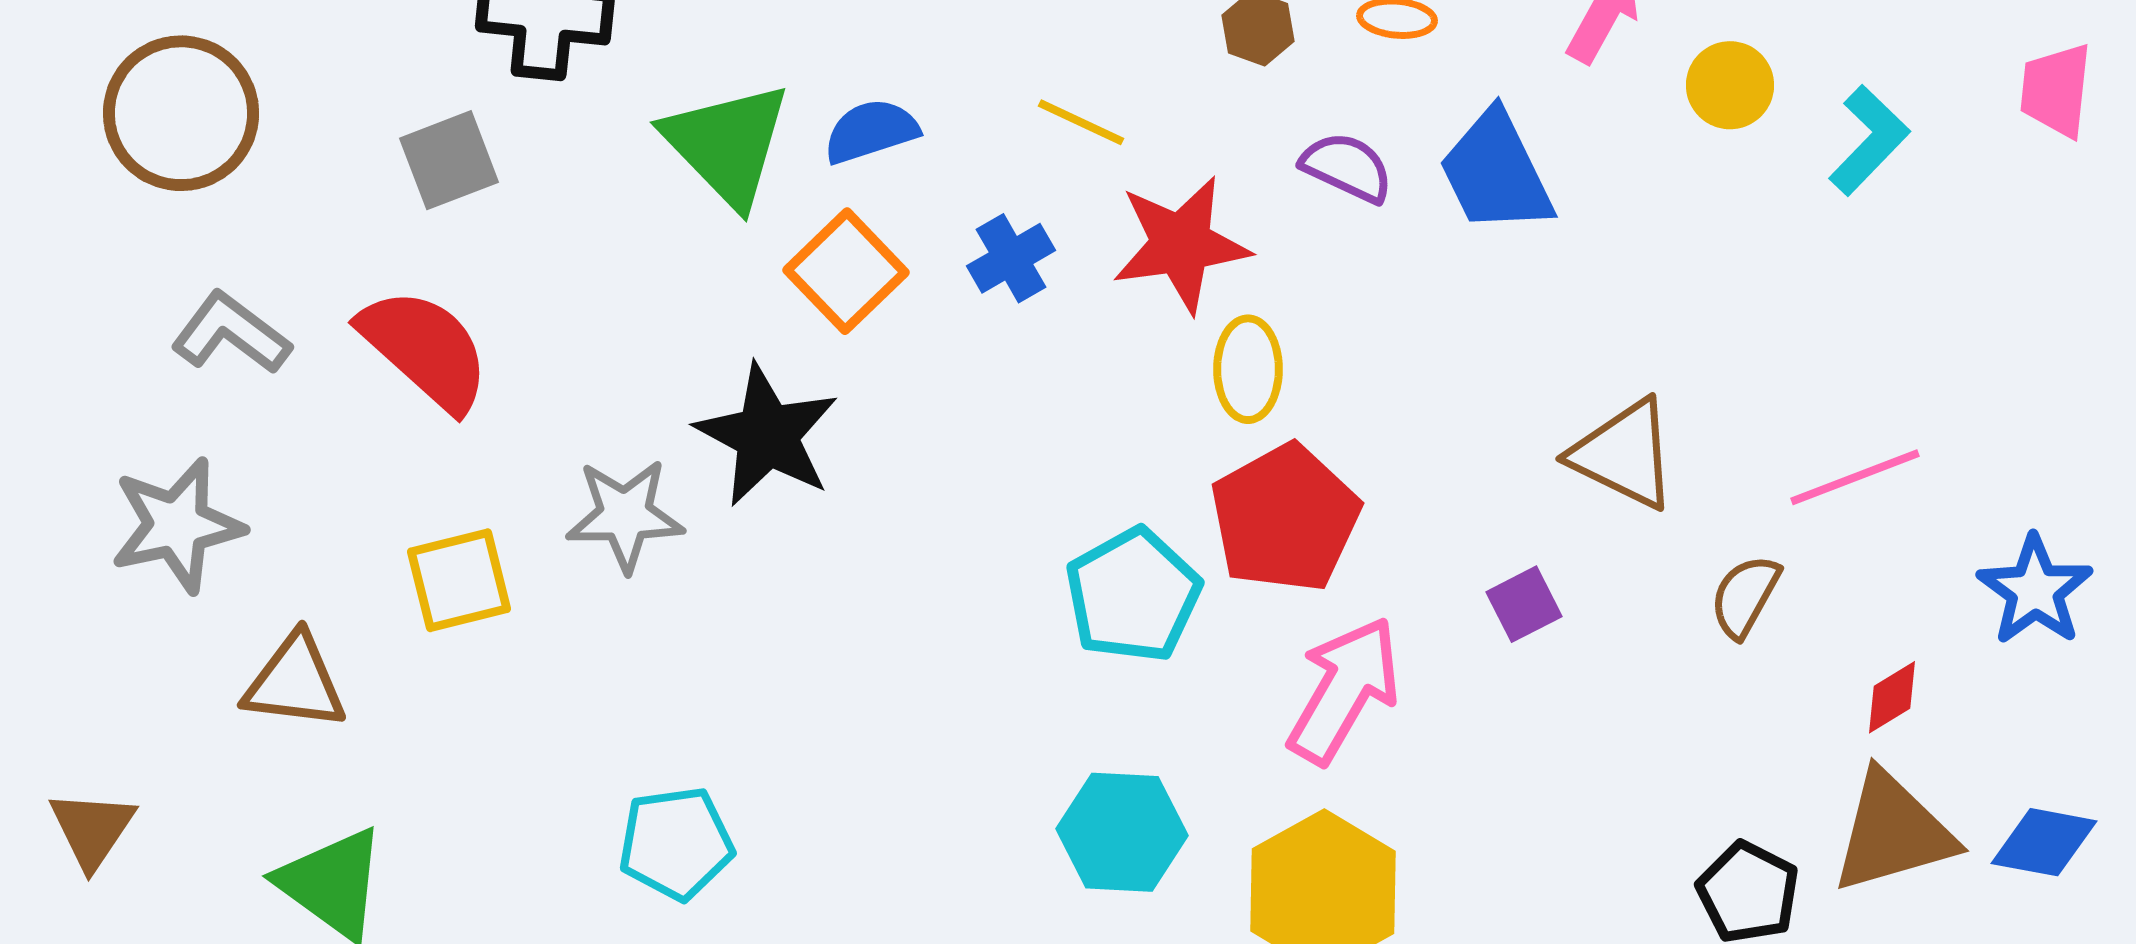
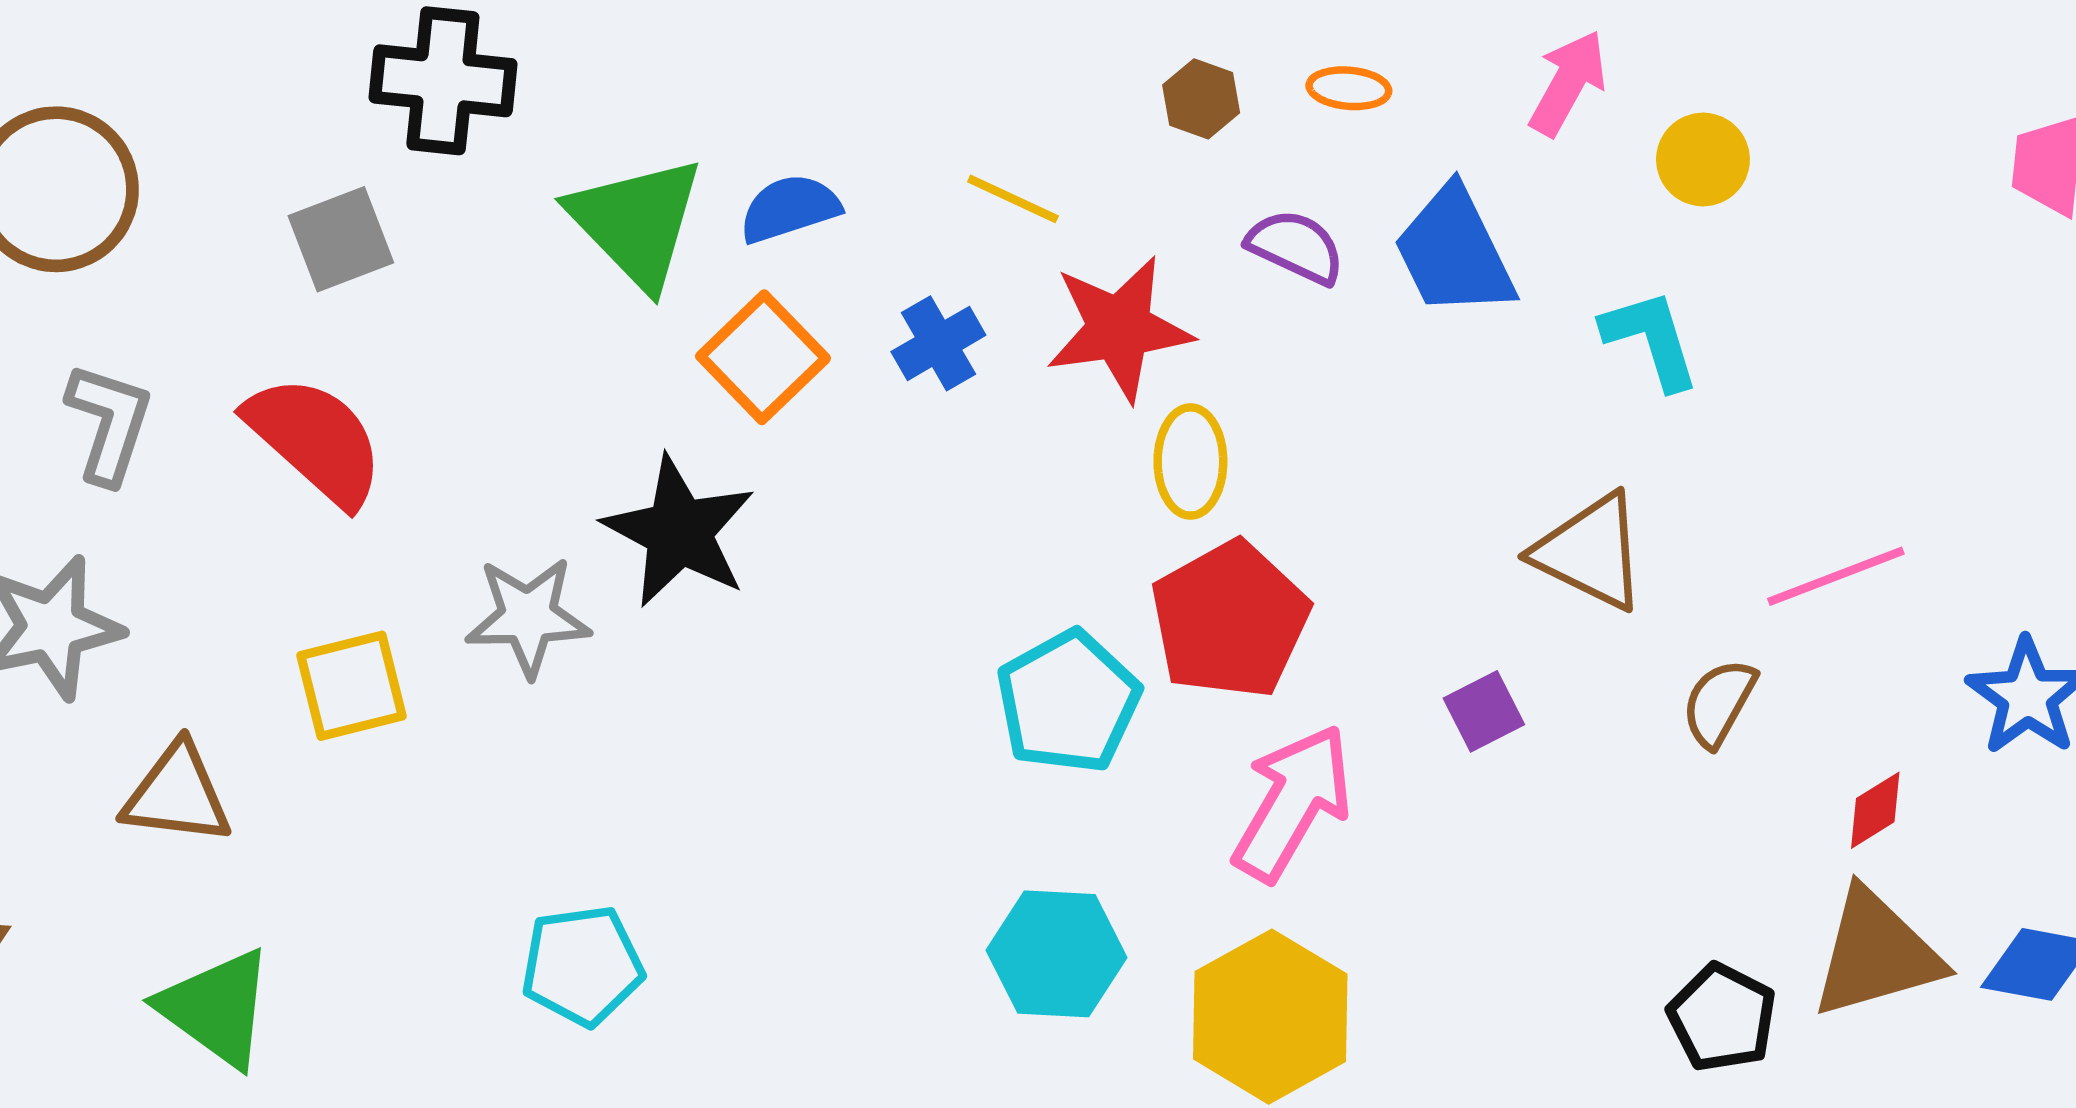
cyan L-shape: (1869, 140) -> (1651, 339), moved, turned -61
gray L-shape: (231, 333) -> (109, 423), turned 71

